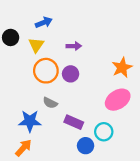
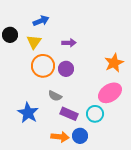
gray semicircle: (50, 103) -> (55, 96), moved
blue star: (30, 121) -> (28, 113), turned 30
cyan circle: (104, 132) -> (95, 114), moved
orange arrow: (23, 148) -> (60, 137), moved, turned 54

